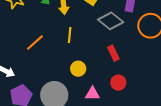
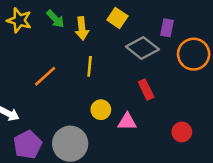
red circle: (118, 83) -> (182, 132), moved
pink triangle: (92, 94) -> (127, 122), moved

